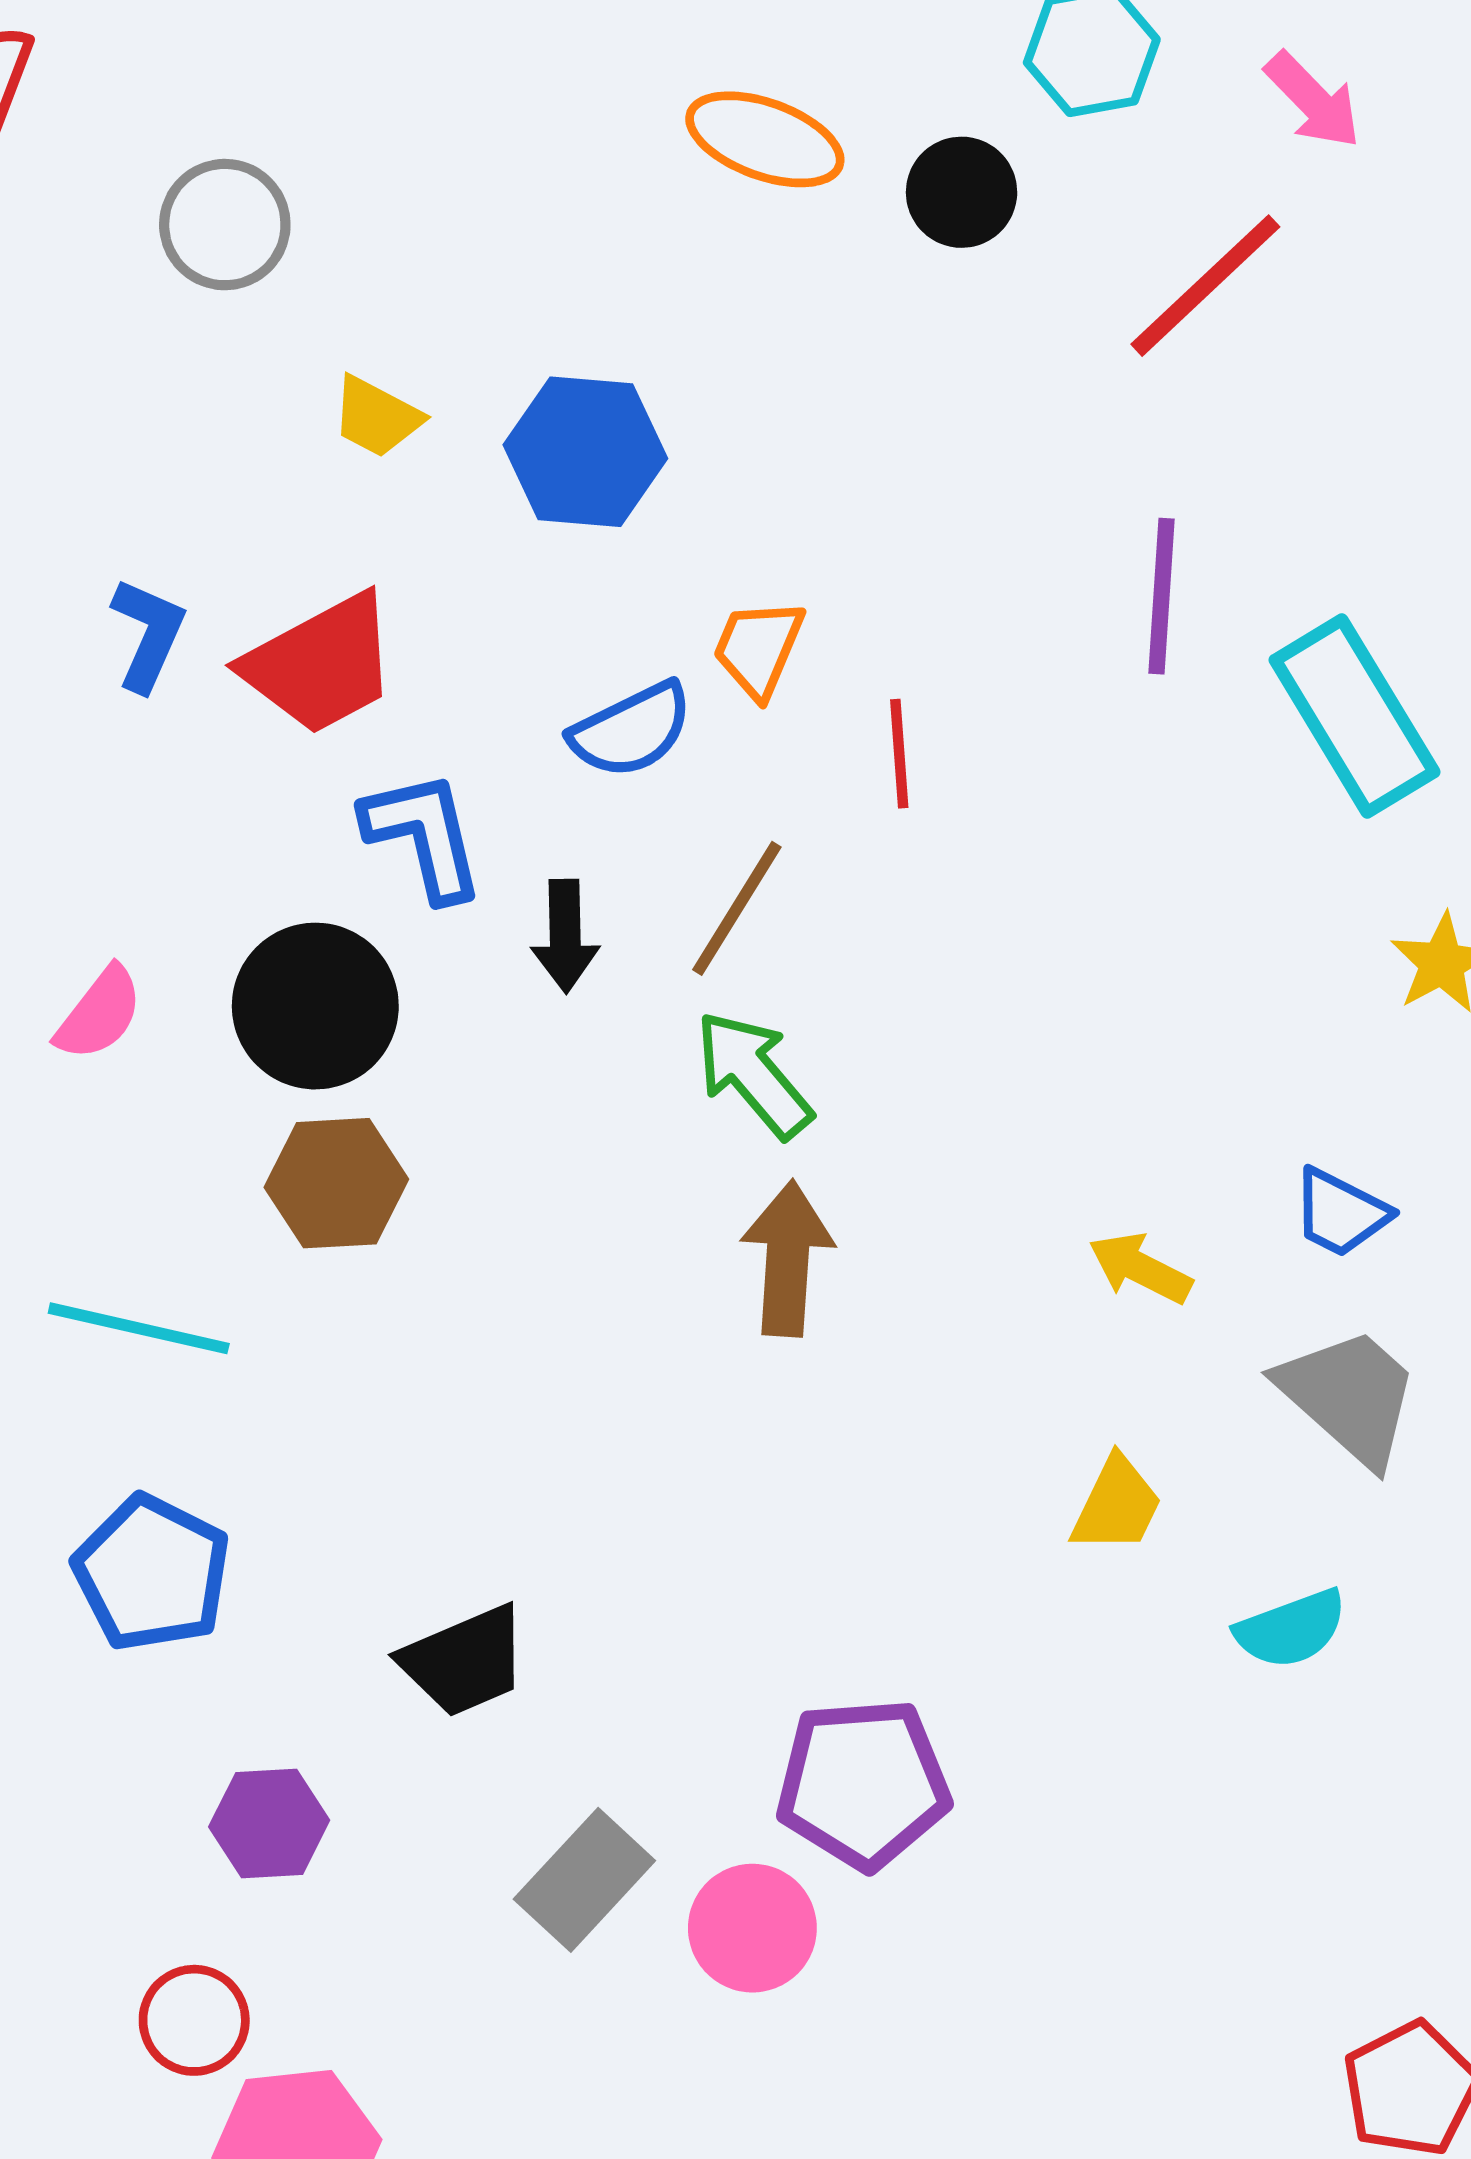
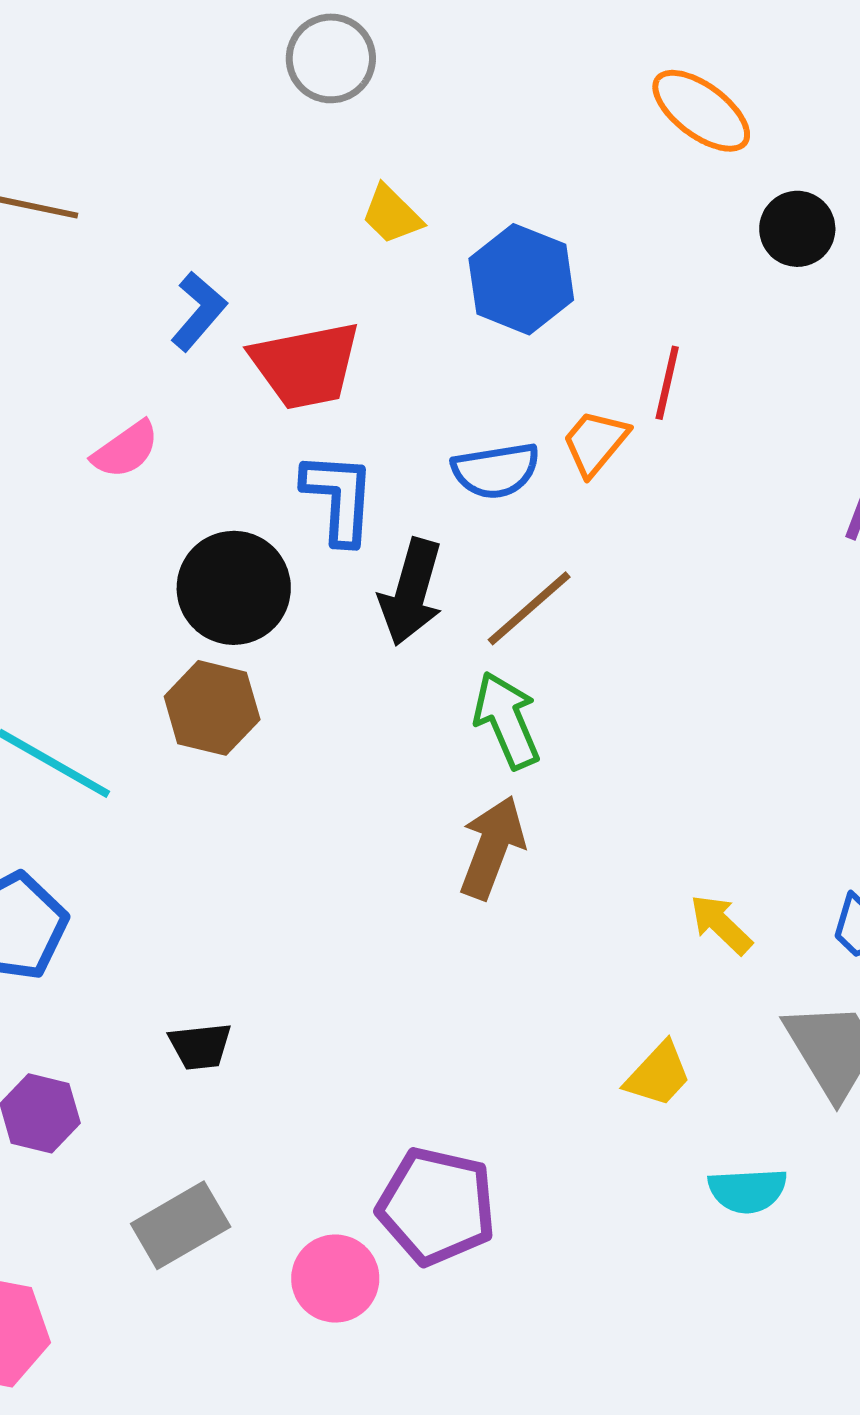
black circle: (962, 192) -> (797, 229), moved
red line: (899, 754) -> (667, 383), moved
black arrow: (565, 936) -> (411, 592), size x1.4
pink semicircle: (99, 1014) -> (126, 450), moved
black trapezoid: (464, 1661) -> (200, 1046), size x0.7
gray rectangle: (584, 1880) -> (181, 1225), moved

